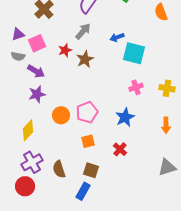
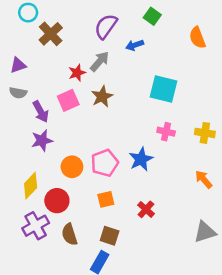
blue arrow: (117, 37) -> (135, 45), moved
pink square: (37, 43) -> (68, 100), moved
red star: (65, 50) -> (77, 73), moved
purple arrow: (36, 71) -> (41, 112), turned 30
pink cross: (136, 87) -> (166, 132), turned 32
blue star: (125, 117) -> (141, 159), moved
orange arrow: (166, 125) -> (204, 179), turned 140
red circle: (25, 186) -> (57, 201), moved

